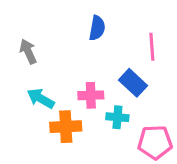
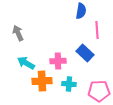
blue semicircle: (97, 28) -> (81, 11), moved
cyan cross: (117, 117) -> (69, 84), moved

